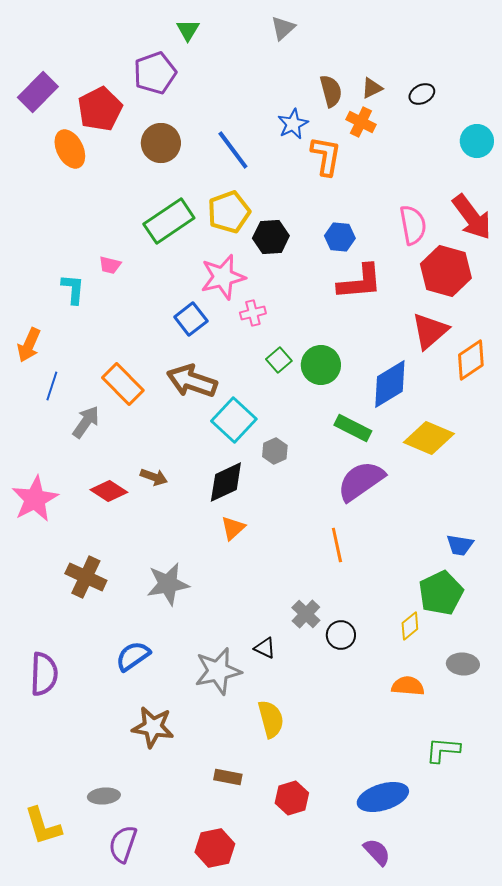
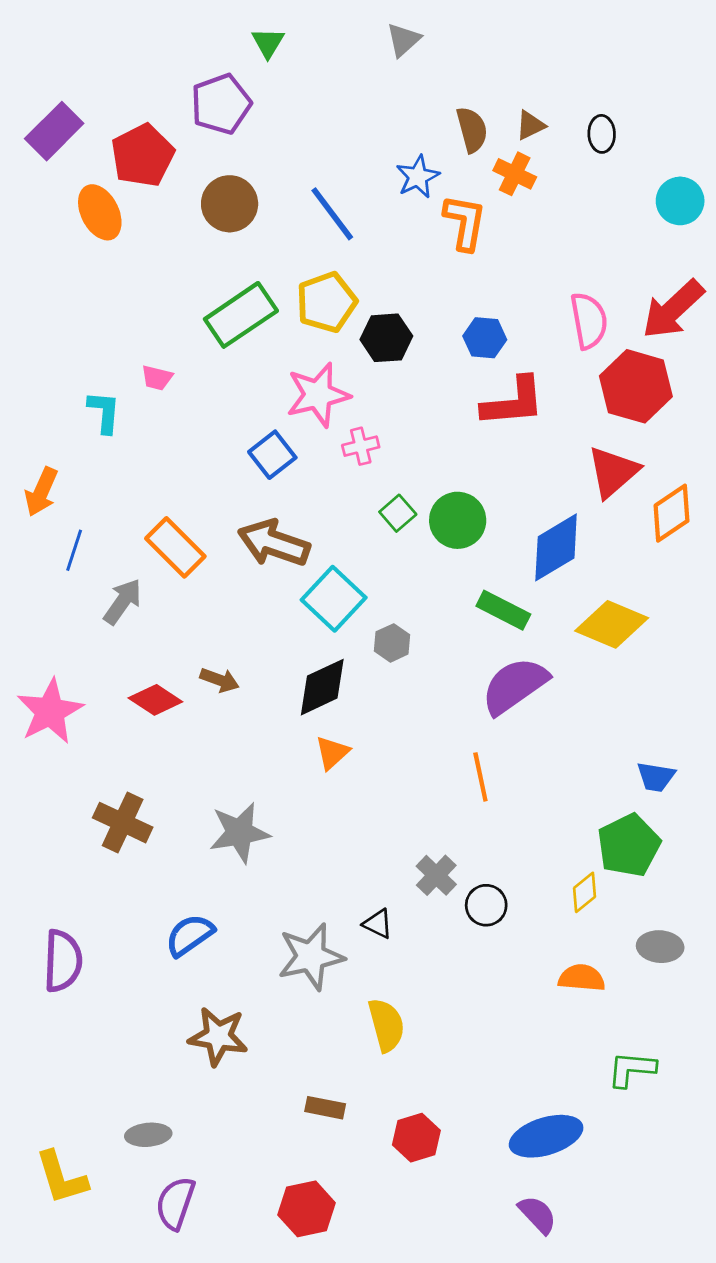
black ellipse: (422, 94) -> (602, 134), turned -65
red arrow: (472, 217) -> (673, 309), turned 84

